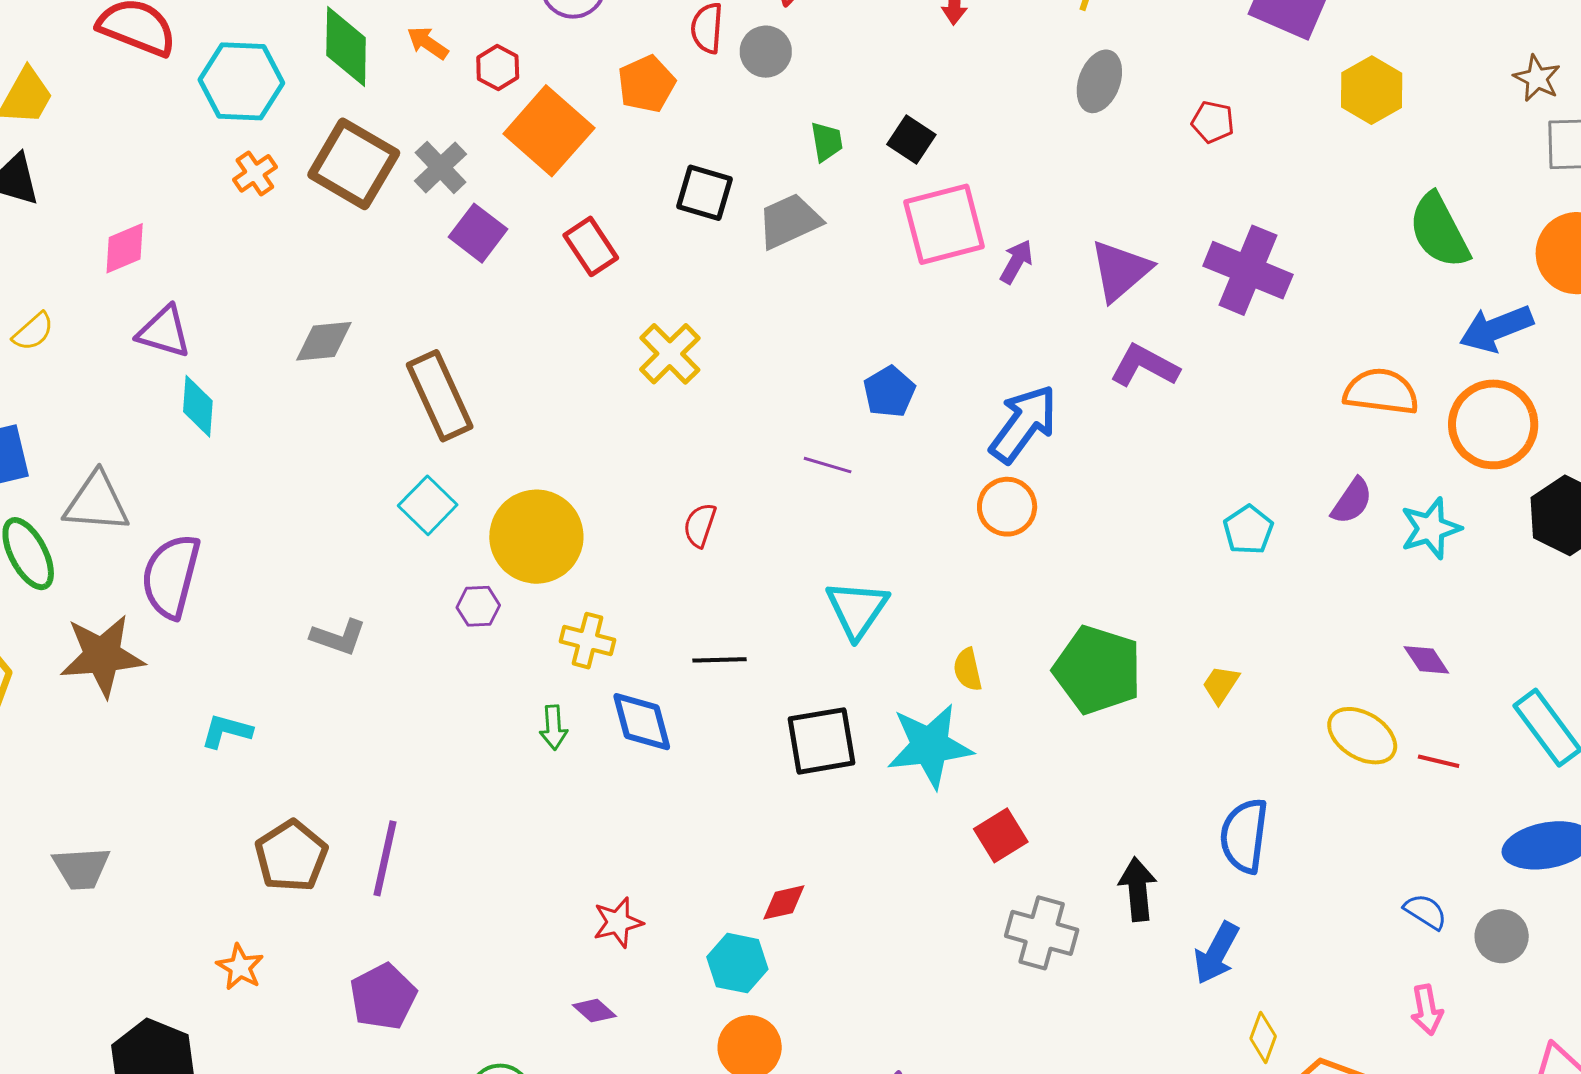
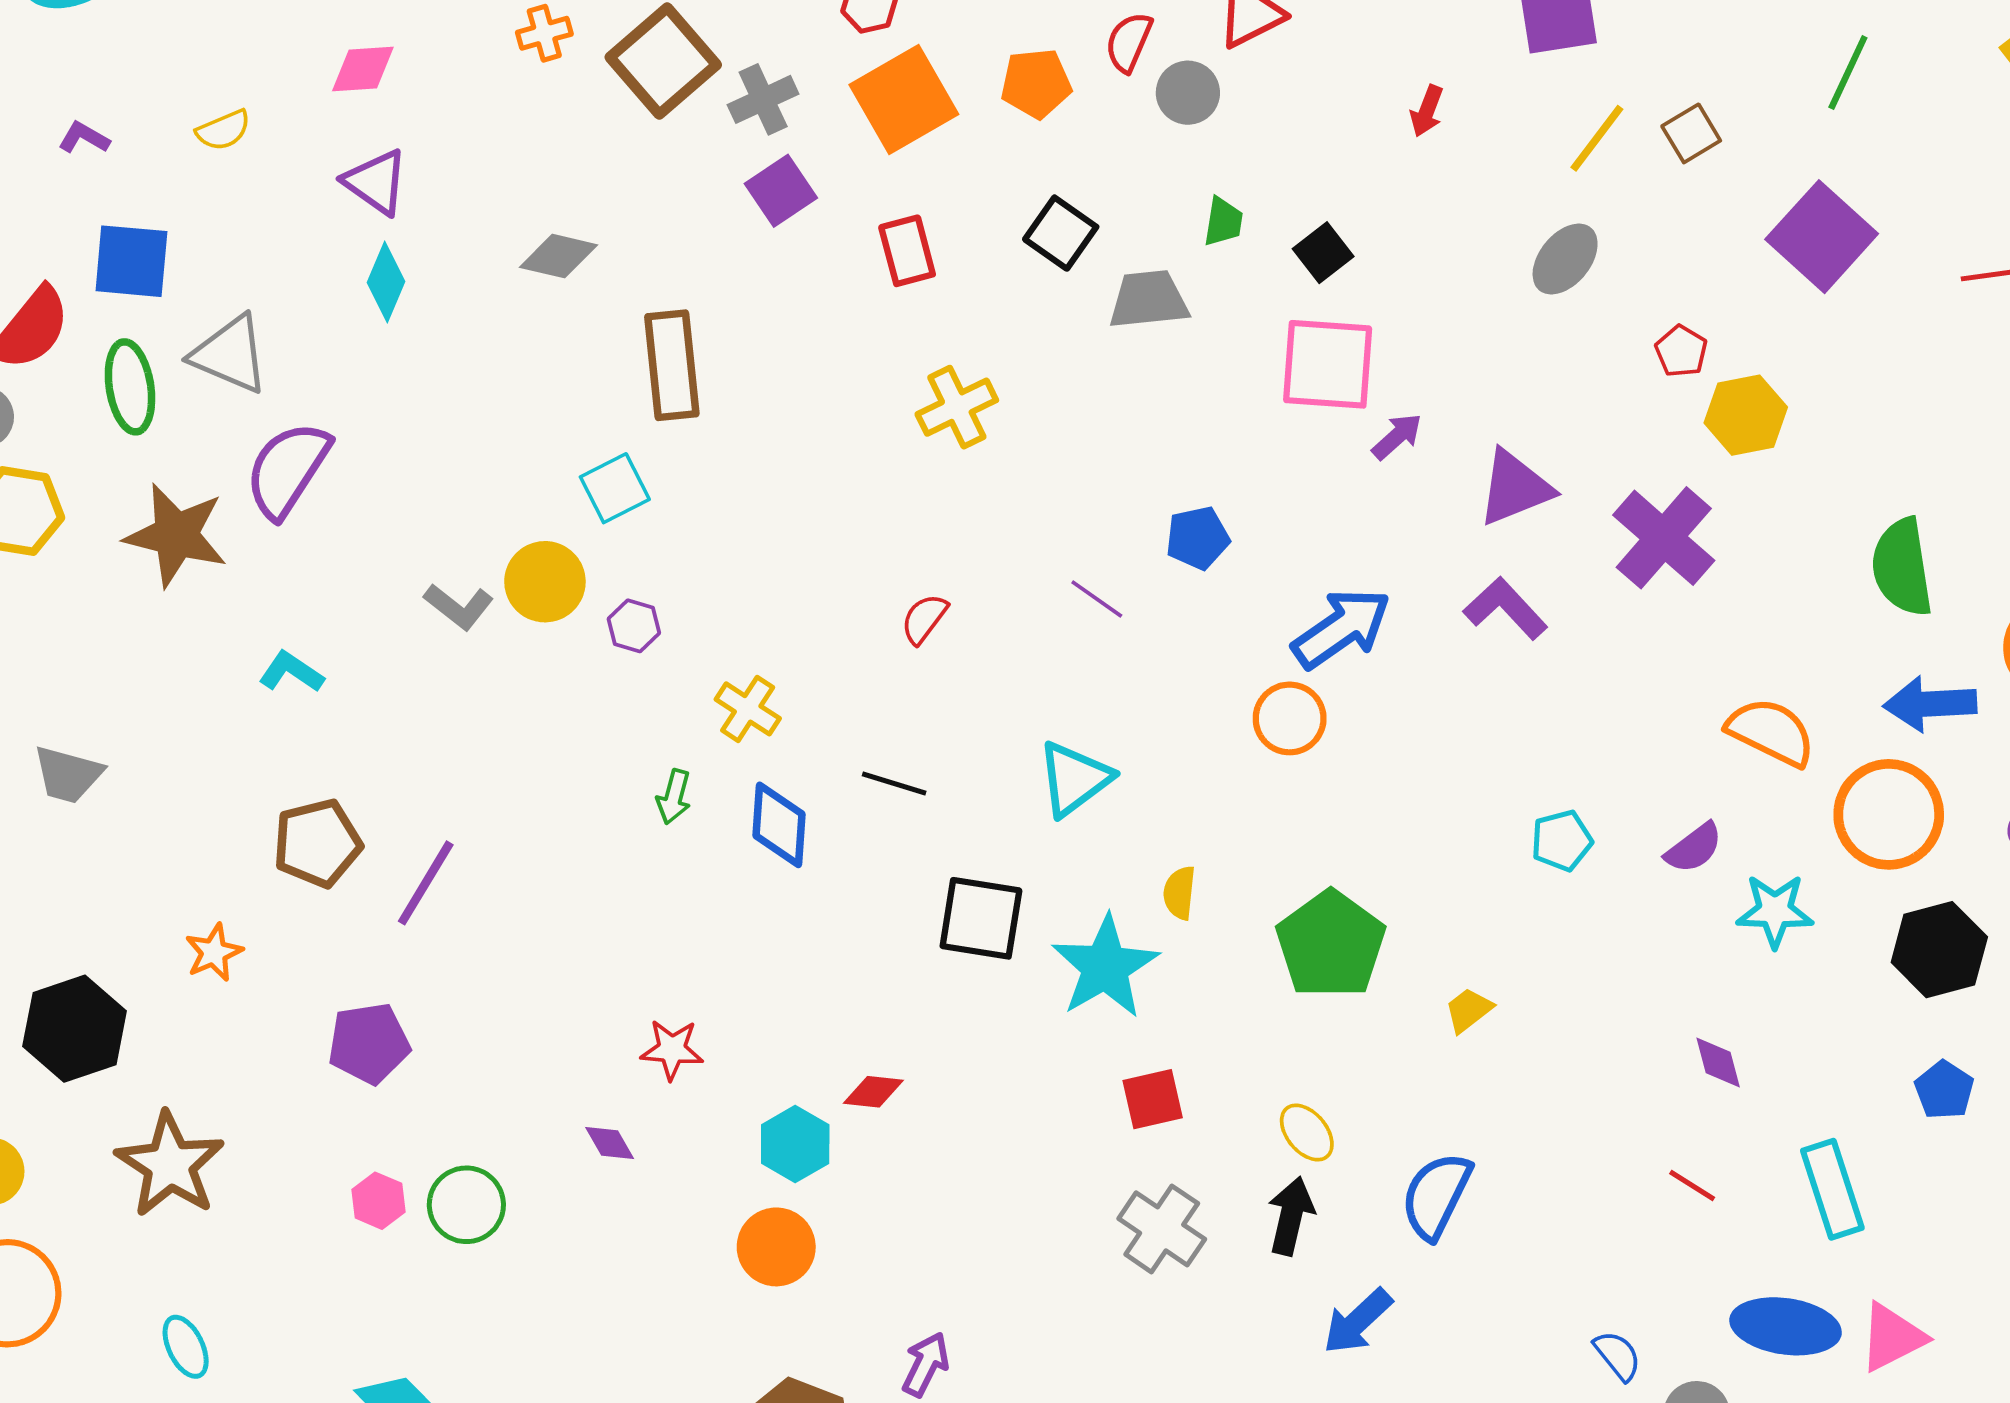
yellow hexagon: (1372, 90) -> (1746, 415), moved
yellow circle: (536, 537) -> (545, 582), moved, size x0.7
yellow ellipse: (1362, 736) -> (1307, 1133), moved, size x0.7
cyan star: (930, 746) -> (1105, 967), turned 30

